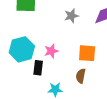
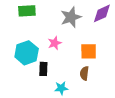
gray star: (71, 16) -> (71, 17), size x1.5
pink star: (51, 51) -> (55, 43), moved

